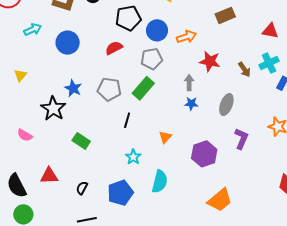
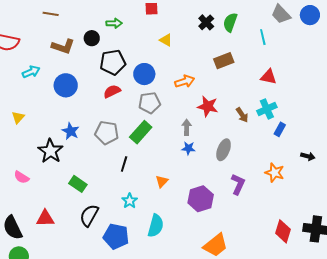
black pentagon: (128, 18) -> (113, 62), moved
blue circle: (157, 30) -> (144, 74), moved
black semicircle: (82, 188) -> (89, 215), moved, size x1.6
blue pentagon: (120, 193) -> (116, 236), turned 30

